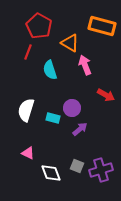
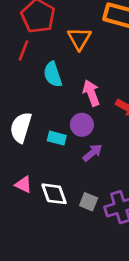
orange triangle: (70, 43) -> (79, 38), turned 30
pink arrow: (85, 65) -> (91, 93), moved
white diamond: (51, 173) -> (54, 194), moved

